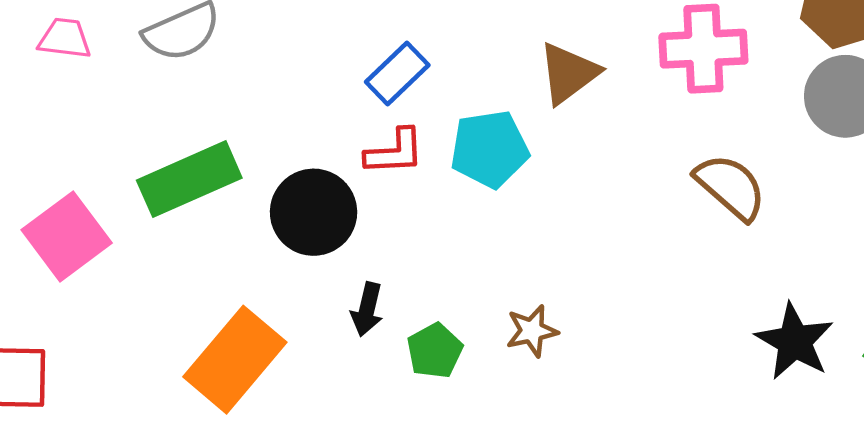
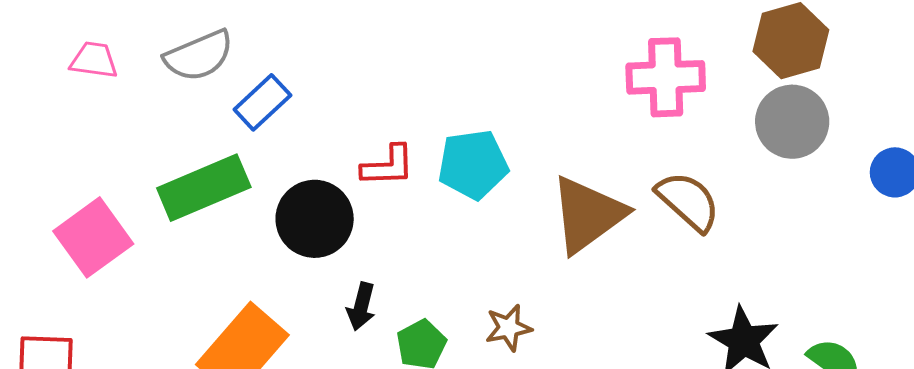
blue rectangle: (397, 73) -> (262, 102), moved
brown triangle: (568, 73) -> (588, 215), moved, size x1.4

